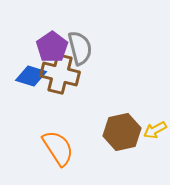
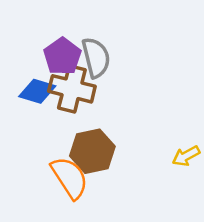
brown hexagon: (122, 132) -> (92, 151), moved

